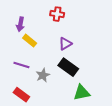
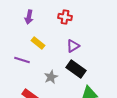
purple arrow: (20, 24) -> (29, 17), moved
purple line: (21, 65) -> (22, 60), moved

